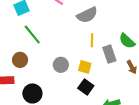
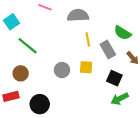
gray semicircle: (87, 15) -> (78, 15), turned -145
black square: (86, 87) -> (114, 78), moved

